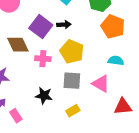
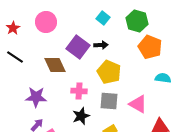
pink cross: (43, 59) -> (79, 91), moved
cyan semicircle: (116, 61) -> (163, 78), moved
black star: (44, 96) -> (81, 116), turned -30

